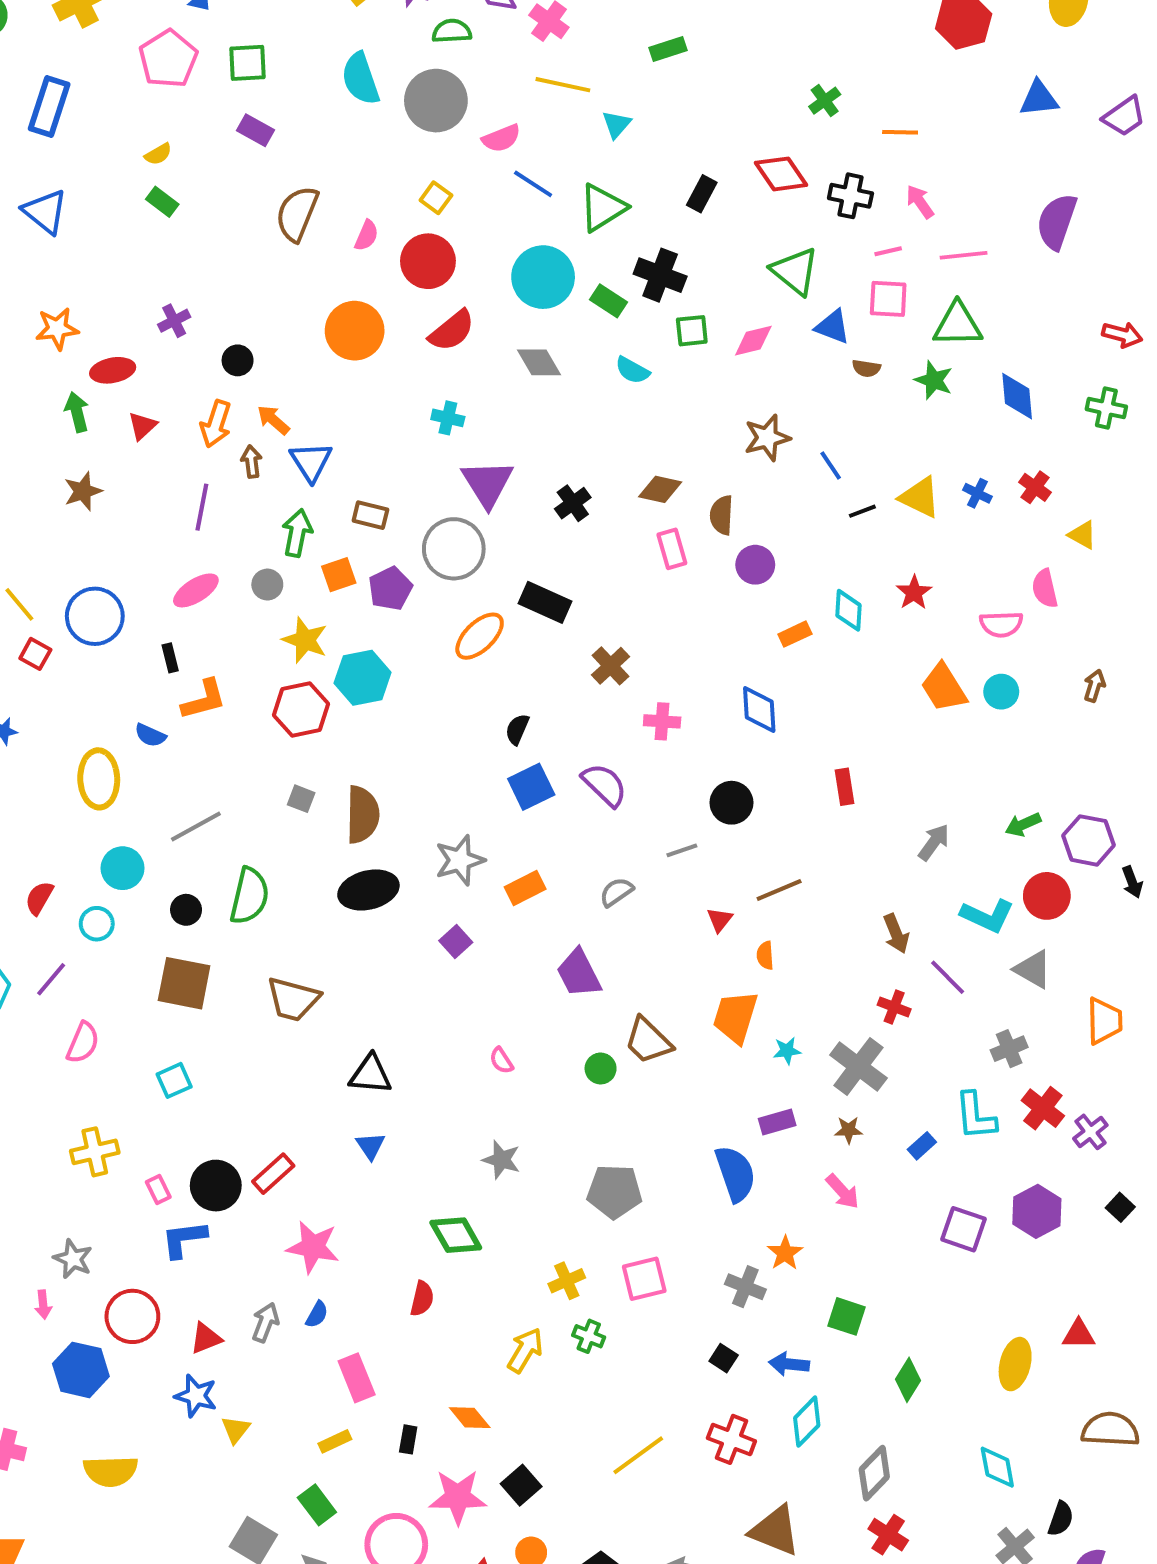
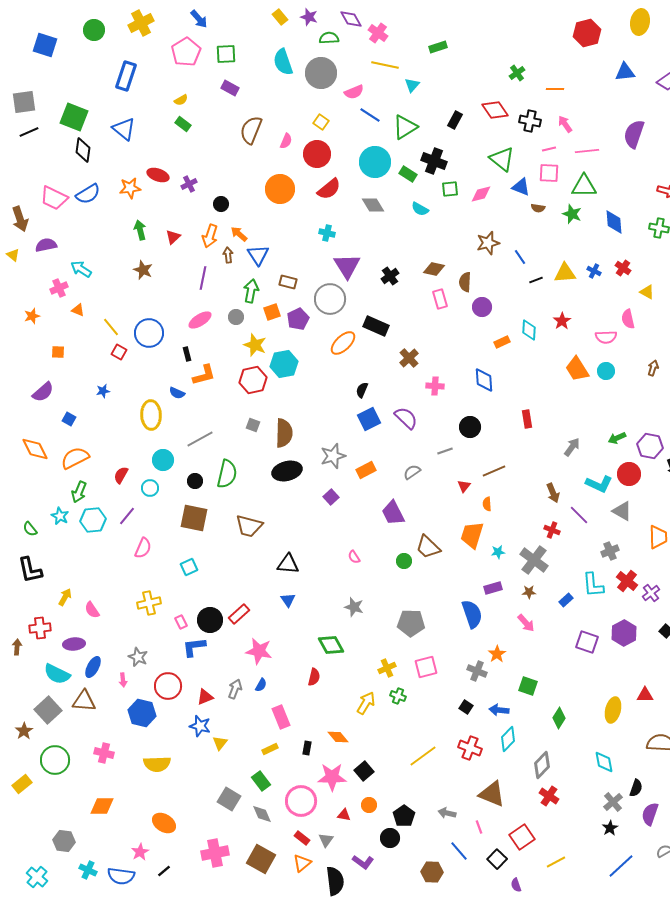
red ellipse: (113, 370) -> (158, 175), moved, turned 30
brown star: (83, 491) -> (143, 270), turned -30
yellow triangle: (920, 497) -> (565, 273), turned -30

